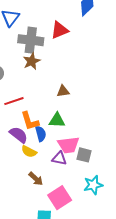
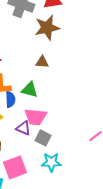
brown star: (32, 61) -> (47, 28), moved, size x1.4
gray square: (84, 155) -> (43, 138), moved

